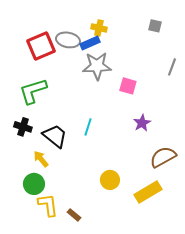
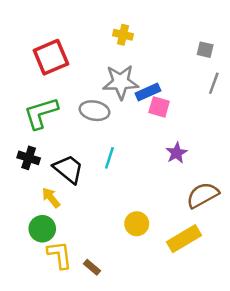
gray square: (155, 26) -> (205, 50), moved
gray ellipse: (68, 40) -> (94, 111), moved
blue rectangle: (90, 43) -> (148, 92), moved

